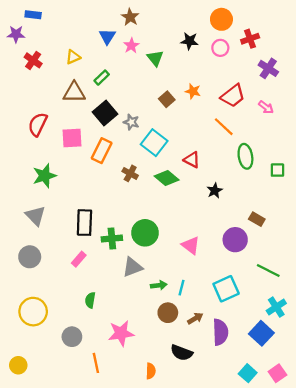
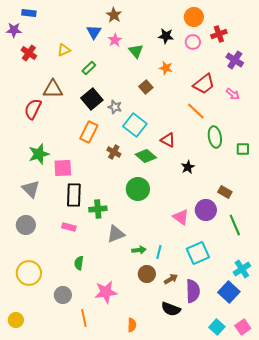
orange star: (193, 91) -> (166, 68), moved
brown triangle: (74, 92) -> (53, 89), moved
pink square: (72, 138) -> (63, 168), moved
green circle: (145, 233) -> (138, 189), moved
pink triangle: (191, 245) -> (181, 217), moved
pink rectangle: (79, 259) -> (69, 227), turned 64
green line: (268, 270) -> (235, 225), moved, turned 40
black semicircle: (182, 353) -> (171, 309), moved

